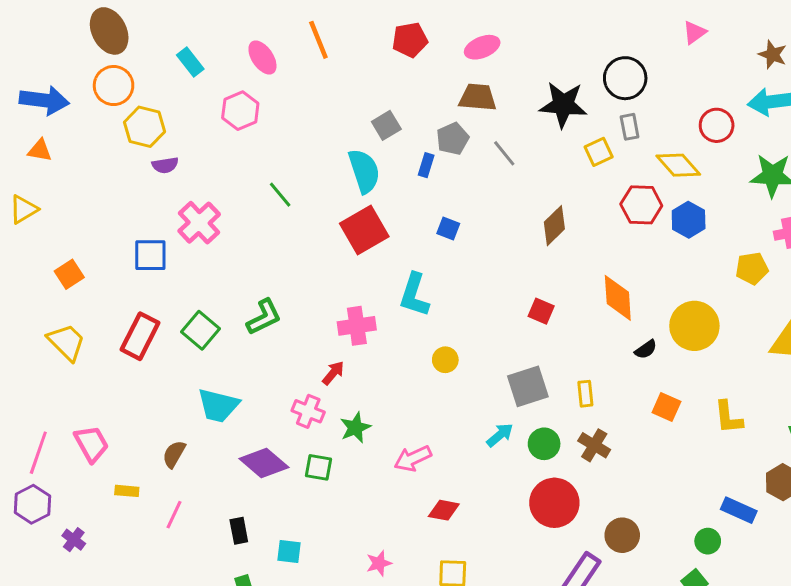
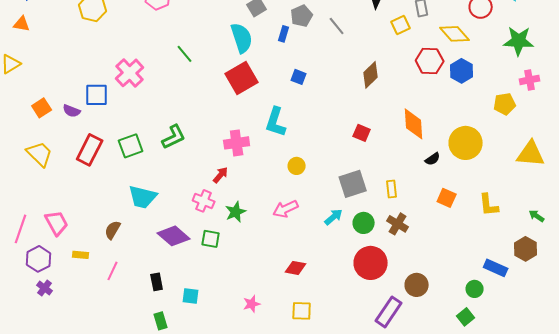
purple semicircle: (165, 165) -> (72, 111), moved, turned 30
green square: (201, 330) -> (131, 146), turned 30
pink arrow: (413, 459) -> (286, 209), moved
purple hexagon: (32, 504) -> (39, 259), moved

